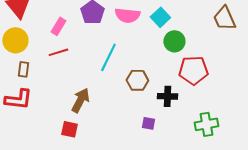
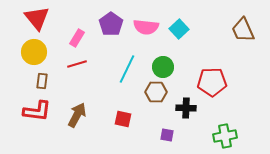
green circle: (174, 41) -> (163, 67), moved
brown arrow: (80, 100) -> (77, 115), moved
red square: (69, 129) -> (123, 119), moved

